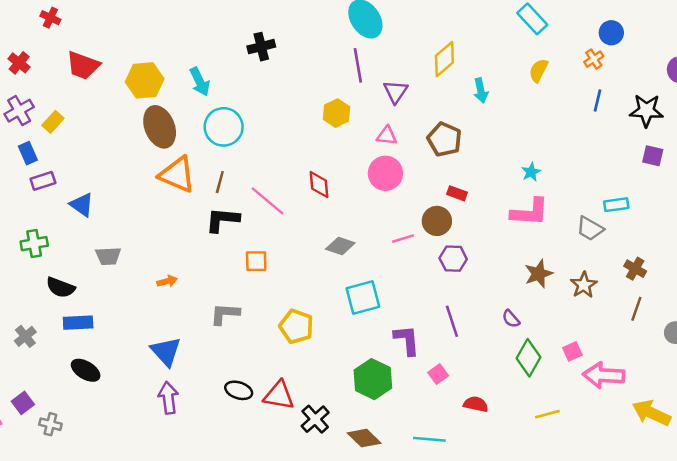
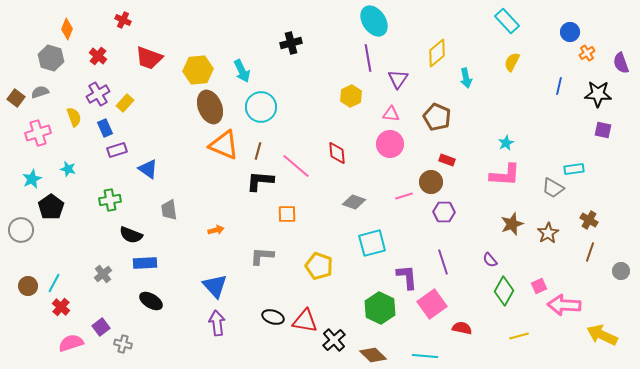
orange cross: (594, 59) -> (587, 53), moved
gray trapezoid: (108, 256) -> (169, 210), turned 85
pink square: (438, 374) -> (432, 304), size x1.8

